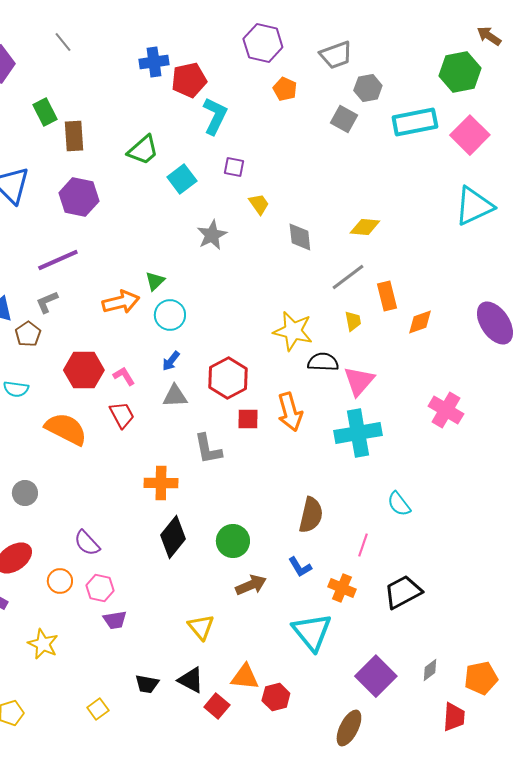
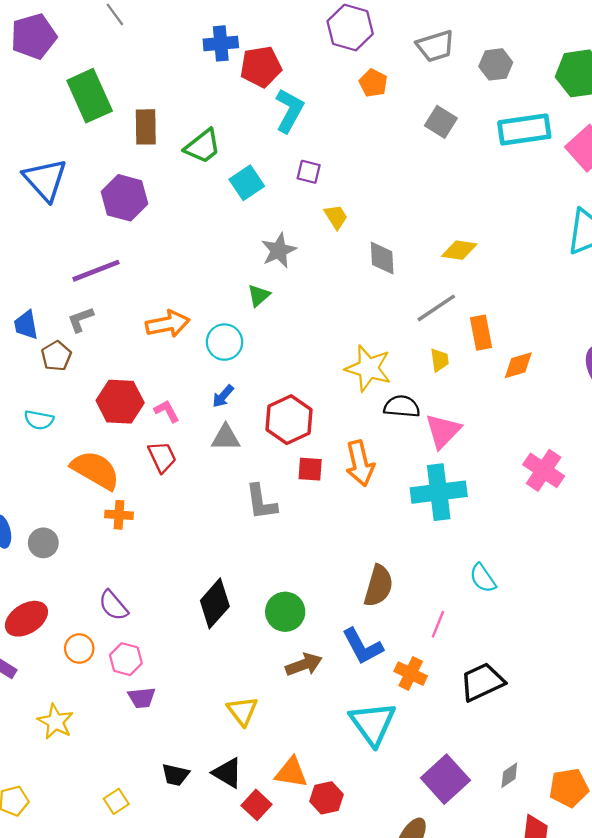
gray hexagon: (368, 88) -> (496, 64), moved
green rectangle: (45, 112) -> (90, 96), size x1.6
brown rectangle: (74, 136) -> (146, 127), moved
green triangle: (155, 281) -> (259, 295), moved
orange cross: (161, 483) -> (119, 515), moved, size x0.7
blue L-shape: (300, 567) -> (362, 646), size x1.5

